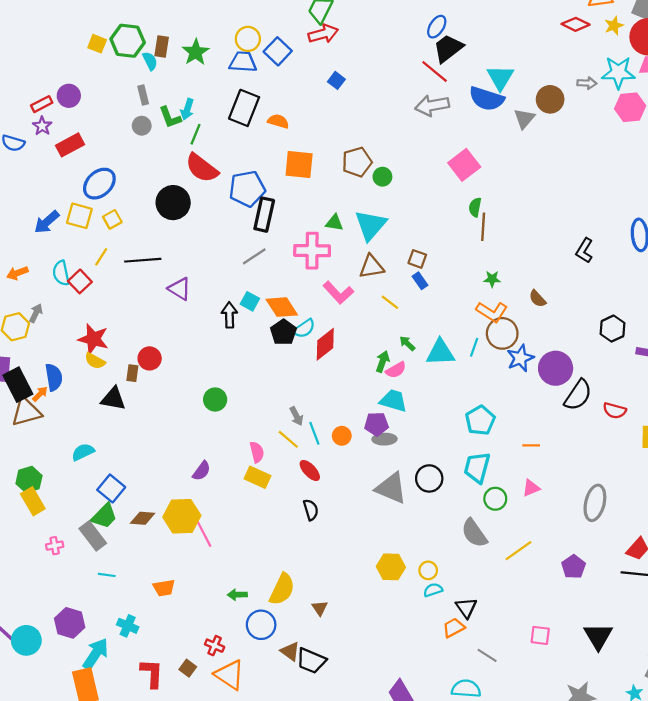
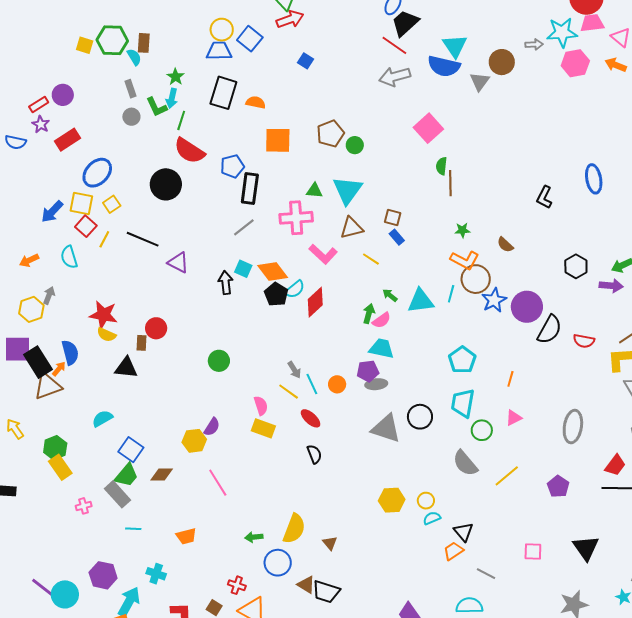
green star: (196, 52) -> (175, 77), moved, size x0.7
blue pentagon: (247, 189) -> (232, 166), size x0.7
black line: (143, 260) -> (143, 239), turned 32
red square: (80, 281) -> (86, 226), moved
orange line: (531, 445) -> (510, 379), turned -70
yellow hexagon: (182, 516) -> (194, 441), moved, size x0.7

